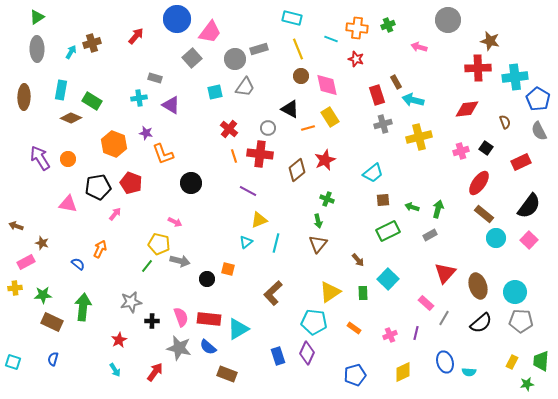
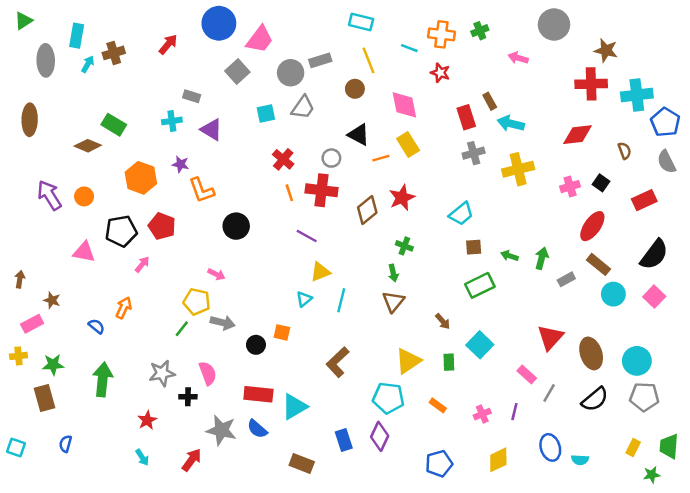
green triangle: (37, 17) -> (23, 21), moved
brown circle: (301, 76) -> (355, 89), moved
cyan rectangle: (61, 90) -> (77, 36), moved
brown arrow: (16, 226) -> (20, 279), turned 80
gray rectangle: (430, 235) -> (566, 279), moved
pink semicircle: (181, 317) -> (208, 373), moved
brown rectangle: (52, 322) -> (44, 398), moved, turned 50
brown rectangle: (227, 374) -> (302, 464), moved

